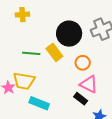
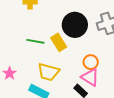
orange circle: (83, 63) -> (91, 62), moved
yellow trapezoid: (24, 81) -> (48, 72), moved

